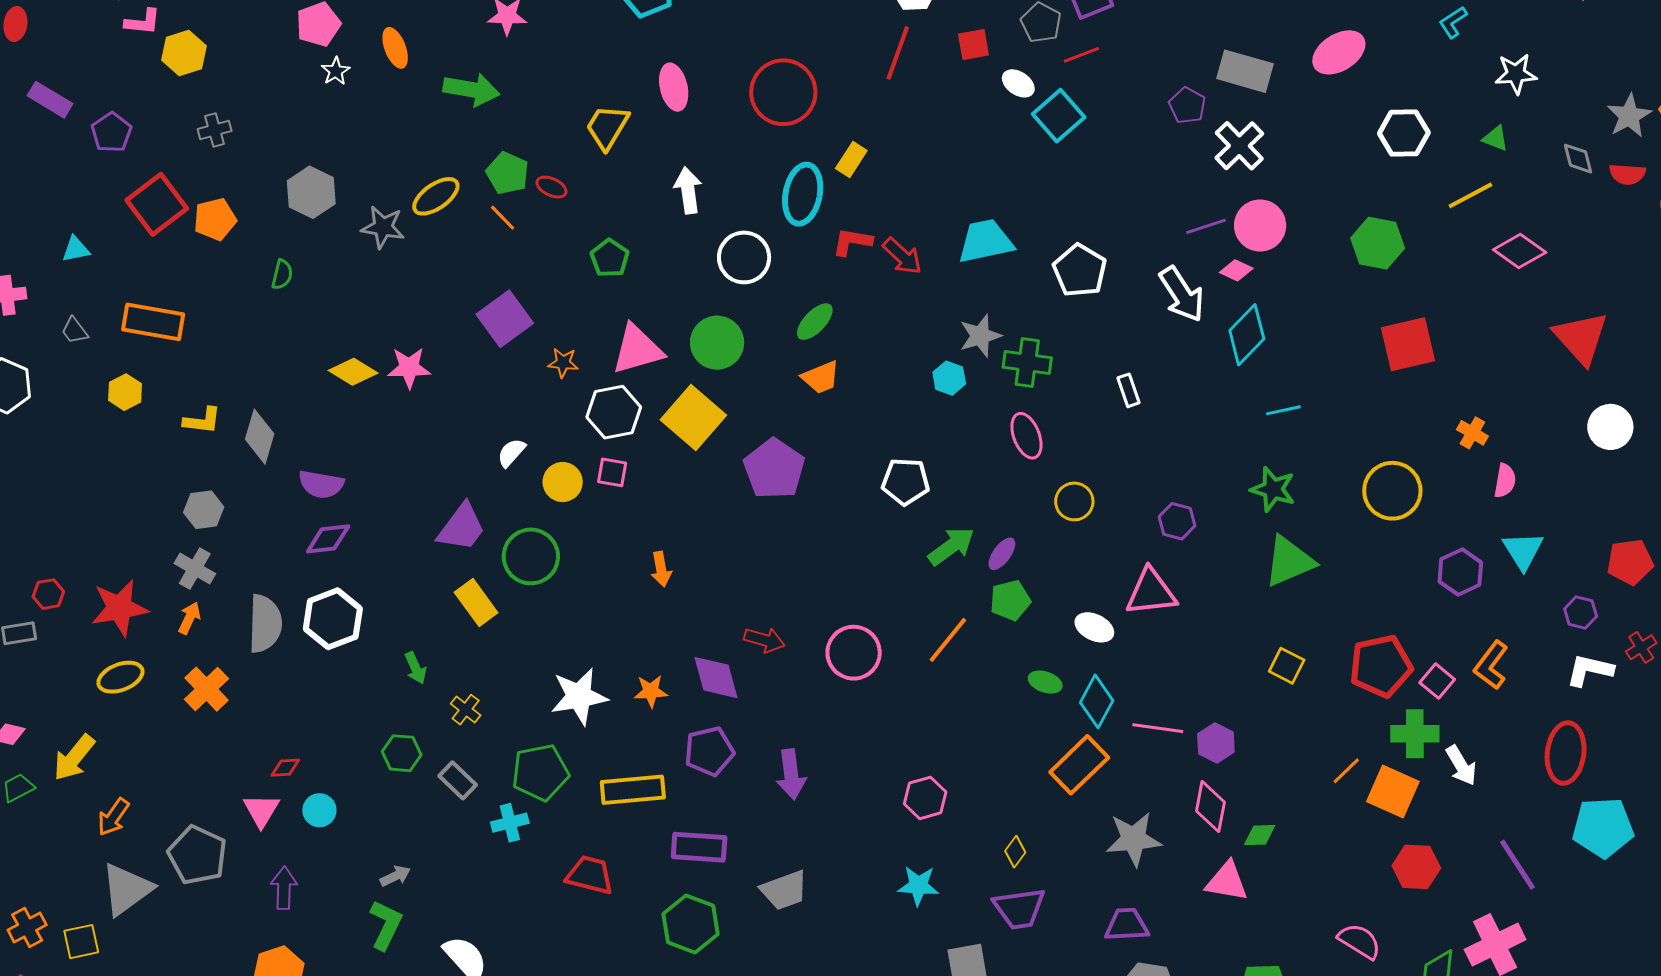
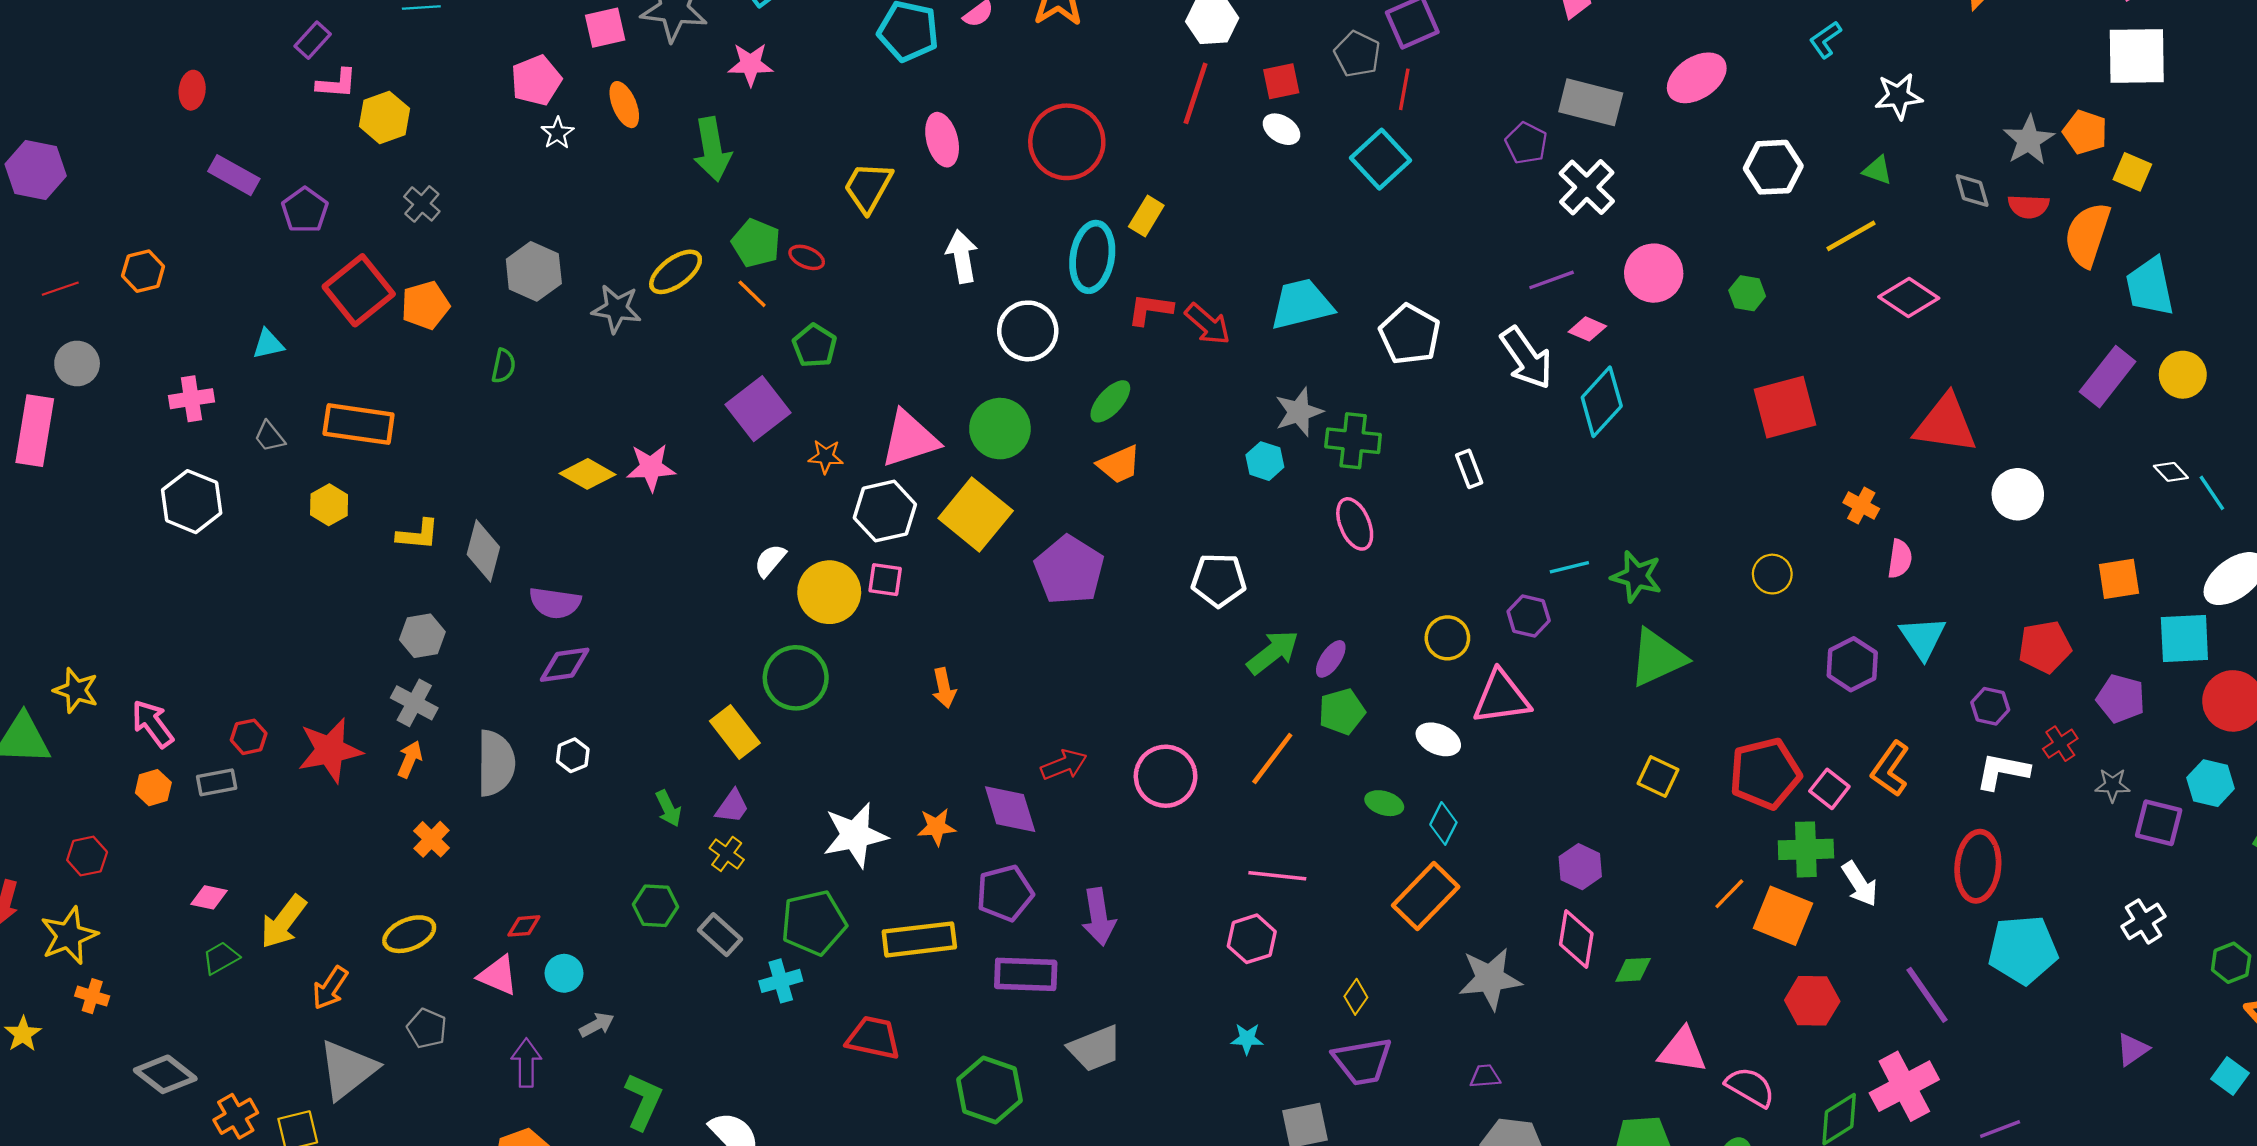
red line: (1081, 55) -> (1404, 89), turned -57
white ellipse: (1018, 83) -> (1281, 129), moved
green arrow: (471, 90) -> (712, 149), turned 72
gray cross: (215, 130) -> (422, 204), turned -32
pink circle: (1260, 225) -> (1654, 273), moved
green hexagon: (1378, 243) -> (1747, 293), size x0.6
green pentagon: (610, 258) -> (814, 346), moved
red triangle: (1581, 338) -> (1946, 424), moved, turned -38
cyan line: (1283, 410) -> (1569, 567), moved
yellow circle: (563, 482) -> (829, 592), size x1.4
yellow circle: (1392, 491) -> (1772, 574), size x0.6
yellow circle: (1074, 501) -> (1447, 638), moved
purple trapezoid: (462, 527) -> (732, 807), moved, size x0.6
white hexagon: (333, 619) -> (573, 755), size x0.5
red arrow: (764, 640) -> (1064, 765), turned -36
yellow ellipse: (120, 677) -> (409, 934), moved
orange cross: (207, 689) -> (432, 839), size x0.7
cyan diamond: (1097, 701) -> (1443, 823), size x0.7
pink line: (1158, 728) -> (1277, 876), moved
pink triangle: (261, 810) -> (498, 975), turned -36
purple rectangle: (699, 847) -> (1026, 974), moved
gray pentagon: (197, 855) -> (427, 1028), size x0.6
gray arrow: (395, 876) -> (597, 1025), moved
pink triangle: (1227, 882) -> (1682, 1050), moved
cyan star: (918, 886) -> (1247, 1039), size x0.7
purple trapezoid: (1127, 925) -> (1485, 1076), size x0.6

